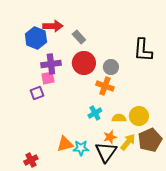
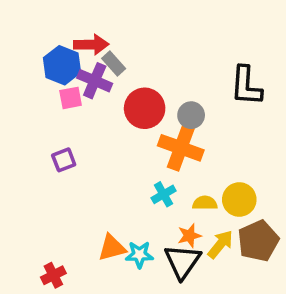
gray rectangle: (79, 37) -> (114, 64), moved
purple cross: (51, 64) -> (95, 81), moved, turned 30
pink square: (48, 78) -> (71, 98), moved
orange cross: (105, 86) -> (181, 148), size x1.4

